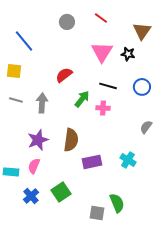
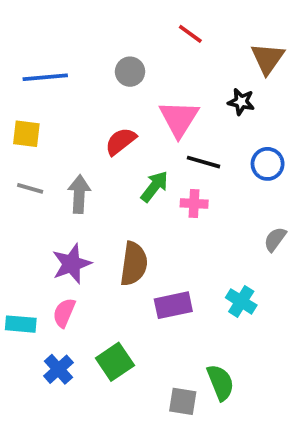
gray circle: (67, 22) -> (130, 72), moved
blue line: (24, 41) -> (45, 77), turned -55
pink triangle: (102, 52) -> (179, 119), moved

